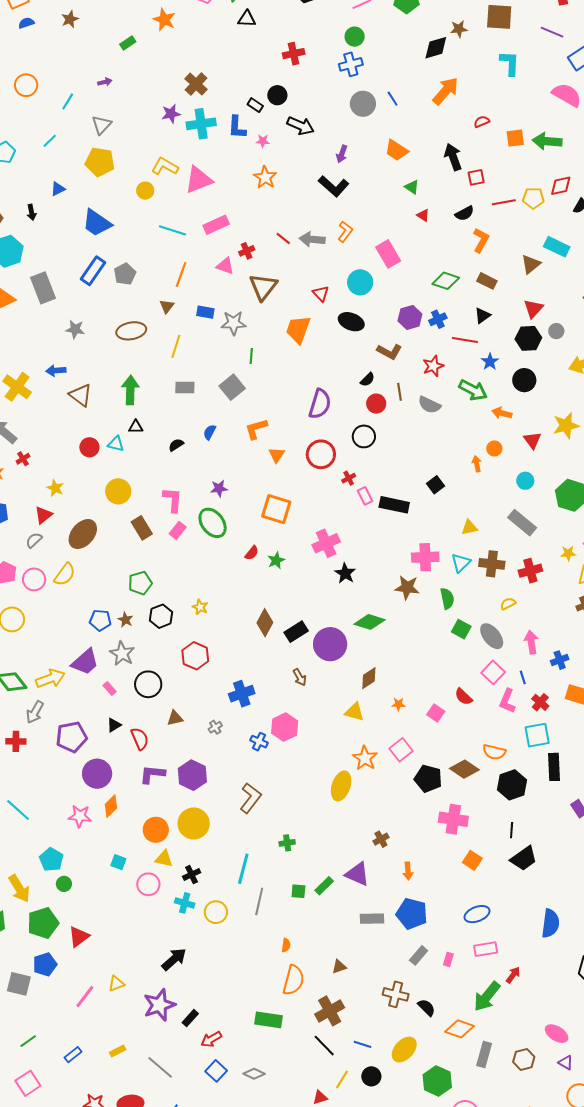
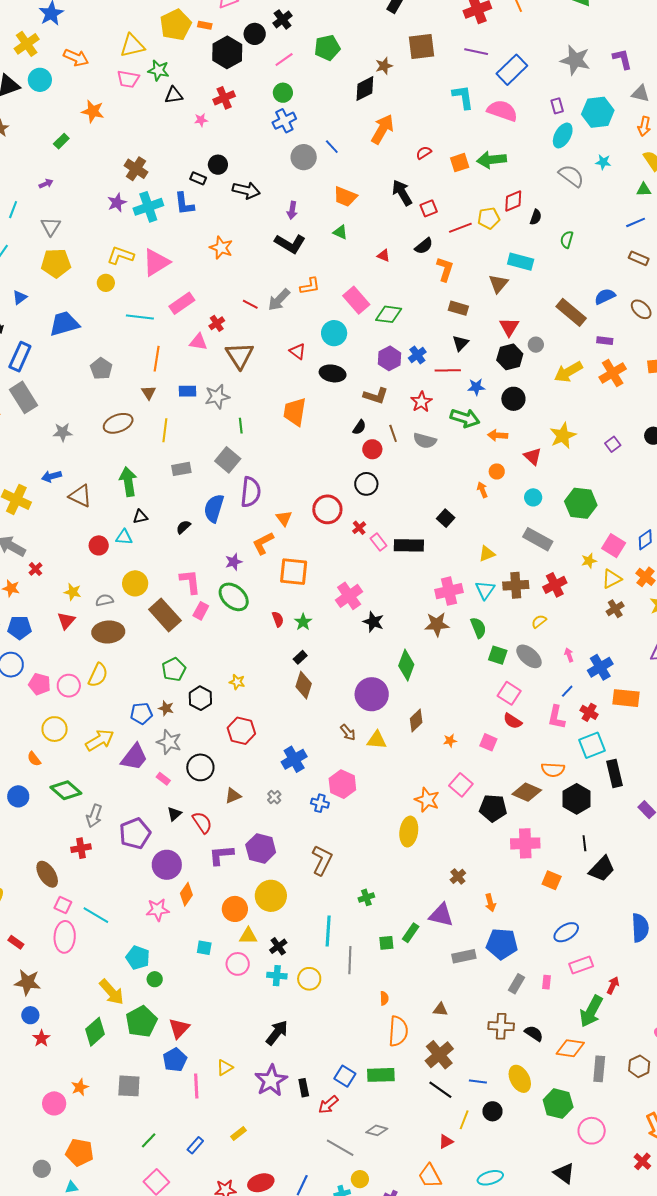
red cross: (294, 54) -> (224, 98), moved
cyan L-shape: (510, 63) -> (463, 97), moved
pink star: (263, 141) -> (201, 120), moved
green triangle: (412, 187) -> (340, 232), moved
blue trapezoid: (97, 223) -> (64, 324), turned 140
orange L-shape: (345, 232) -> (310, 286), turned 55
gray arrow: (312, 239) -> (279, 300), turned -40
blue rectangle: (93, 271) -> (20, 357), moved
green diamond: (446, 281) -> (389, 314), moved
orange trapezoid: (298, 329) -> (295, 412), moved
blue star: (490, 362) -> (476, 387), turned -30
purple semicircle: (320, 404) -> (251, 492), moved
orange L-shape: (256, 429) -> (263, 543), moved
blue semicircle: (210, 432) -> (214, 508), size x1.8
brown rectangle: (142, 528) -> (165, 615), size x1.4
brown ellipse: (83, 534) -> (108, 632), turned 56
gray semicircle: (34, 540) -> (104, 600), moved, turned 42
red semicircle: (252, 553) -> (278, 619), turned -49
green diamond: (369, 622) -> (406, 665), turned -76
black rectangle: (296, 632) -> (300, 657), moved, size x0.6
pink arrow: (531, 642) -> (569, 655), size x0.6
blue cross: (560, 660) -> (600, 667), size x1.4
pink square: (493, 672) -> (509, 693), moved
blue line: (523, 677) -> (567, 691), turned 72
yellow arrow: (50, 679) -> (100, 740), moved
yellow triangle: (354, 712) -> (377, 740), moved
blue pentagon: (45, 964) -> (175, 1060), moved
brown triangle: (339, 967) -> (440, 1009), turned 35
pink line: (85, 997) -> (196, 1086), turned -30
black rectangle: (190, 1018) -> (304, 1088), turned -42
yellow ellipse: (404, 1050) -> (520, 1079), turned -60
gray line: (160, 1067) -> (340, 1148), moved
blue square: (216, 1071) -> (345, 1076), moved

